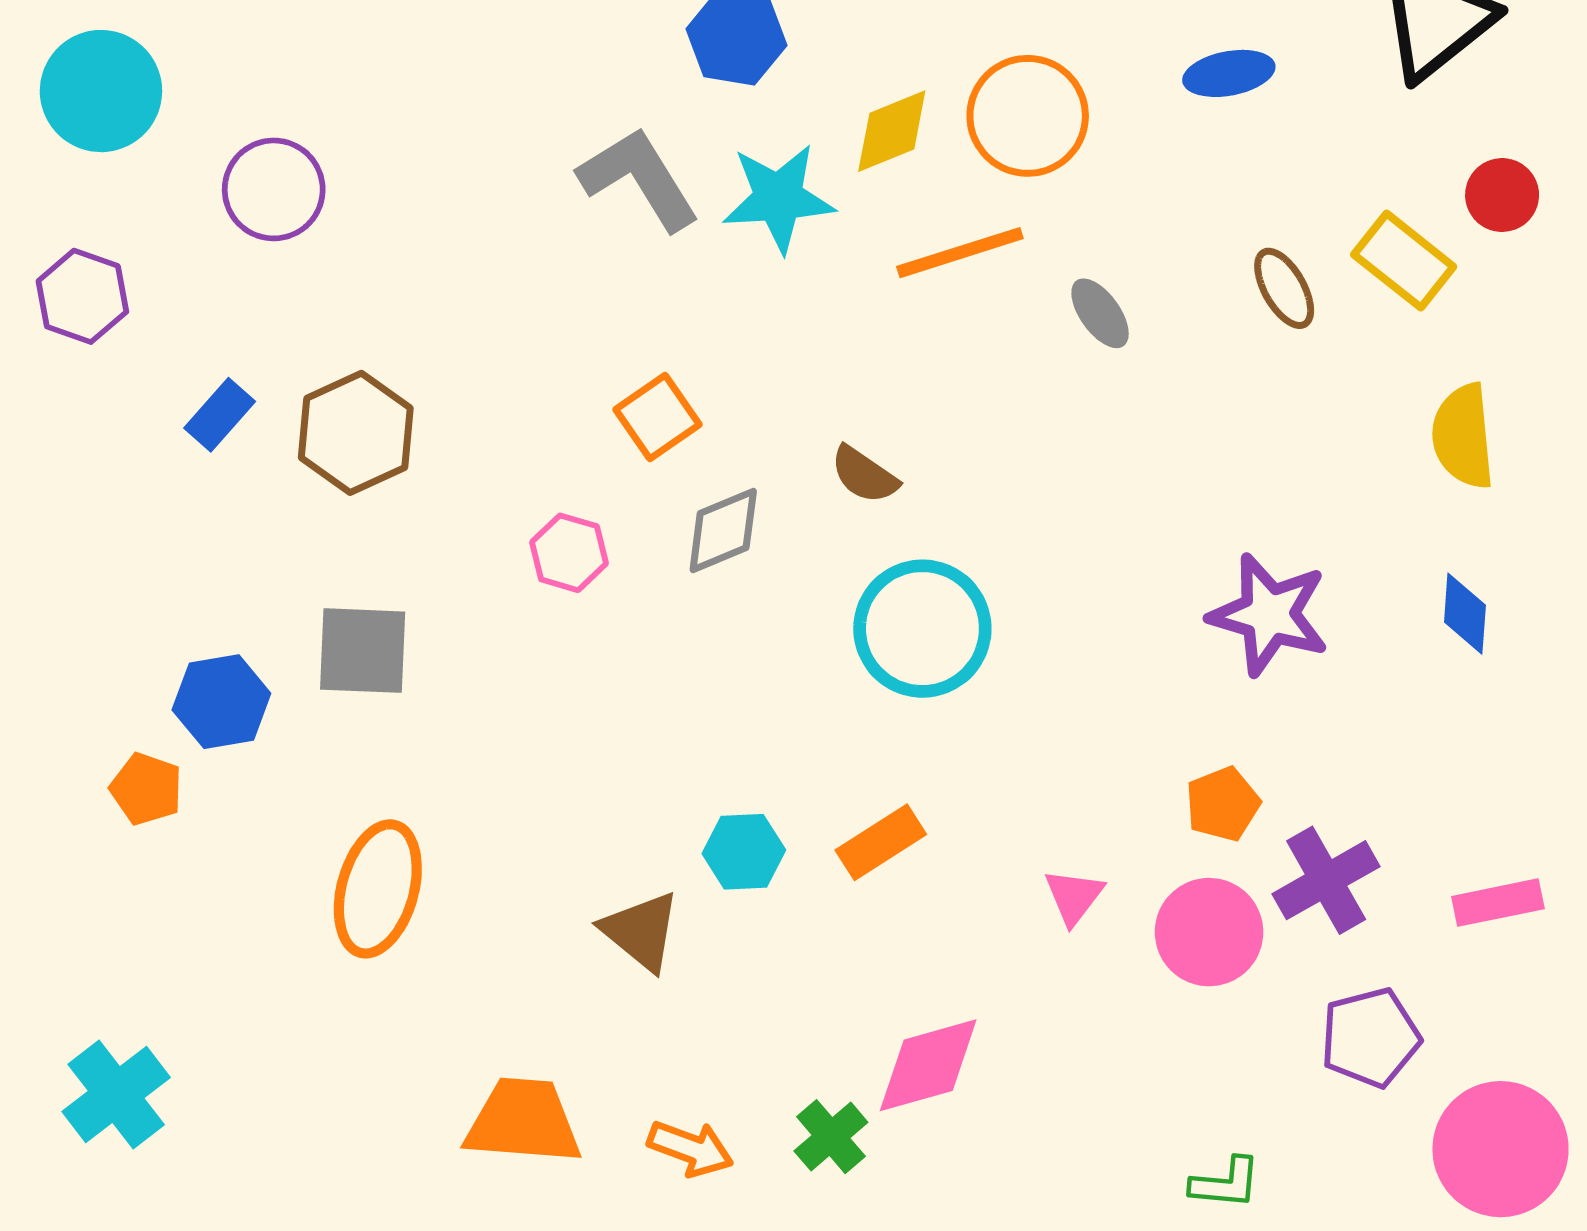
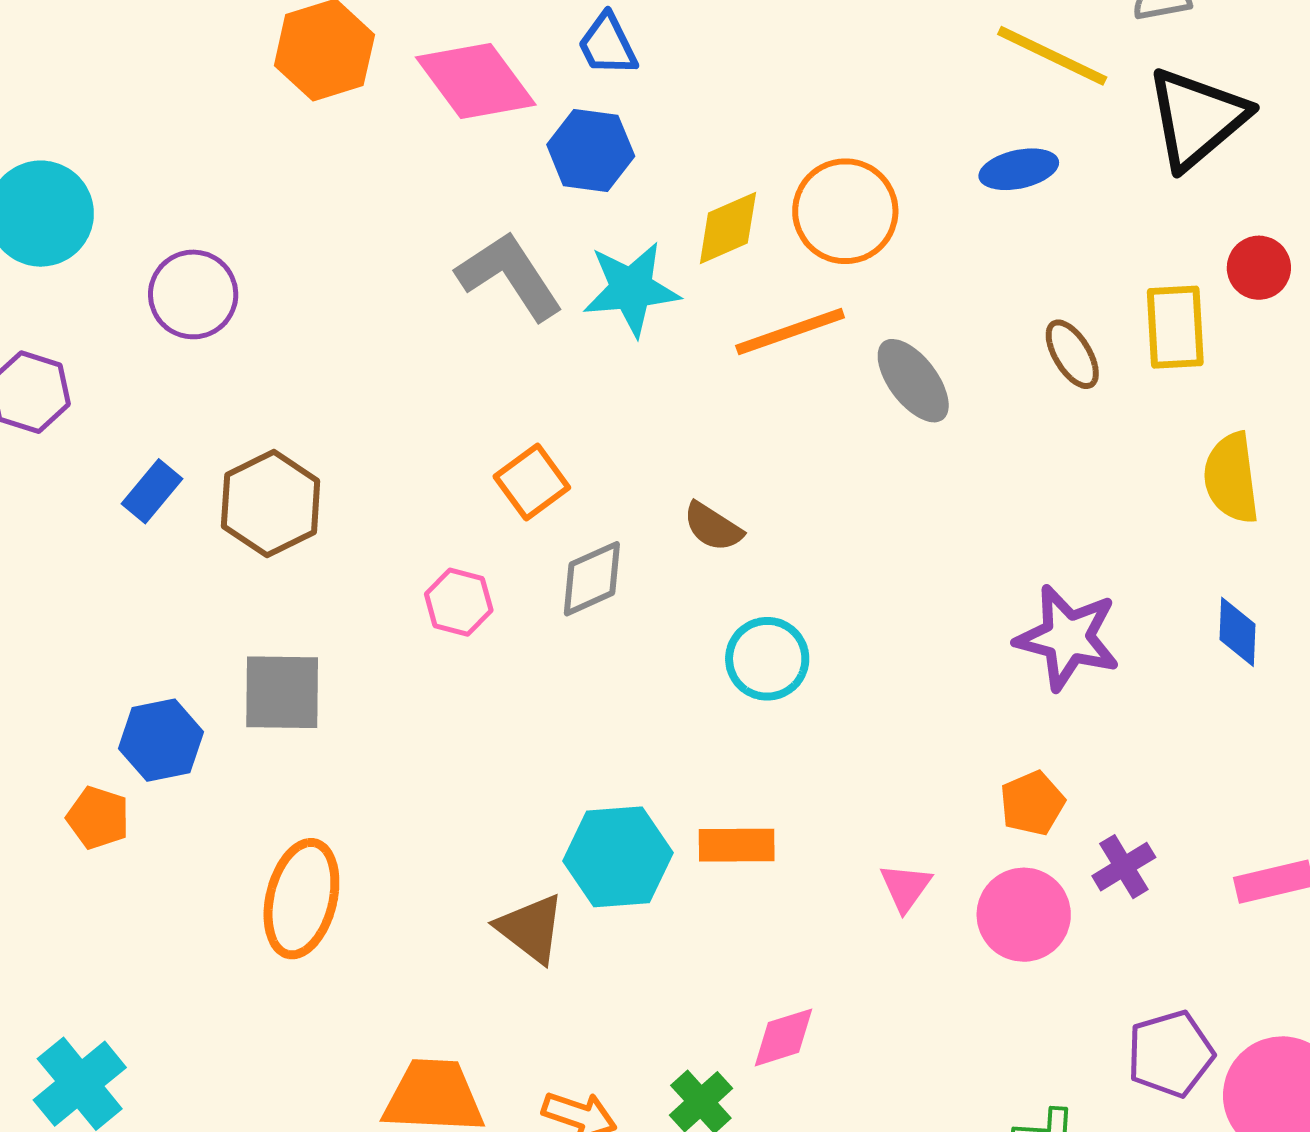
yellow rectangle: (1404, 261) -> (1175, 327), turned 50
gray ellipse: (1100, 313) -> (913, 381), size x1.4
cyan circle: (922, 629) -> (767, 659), size x0.7
orange rectangle: (881, 842) -> (737, 845), turned 34
cyan hexagon: (744, 852) -> (618, 857), size x1.5
purple cross: (1326, 880) -> (1124, 867), size x0.7
purple pentagon: (1370, 1038) -> (1170, 1054), moved
pink diamond: (928, 1065) -> (783, 1037), size x0.7

